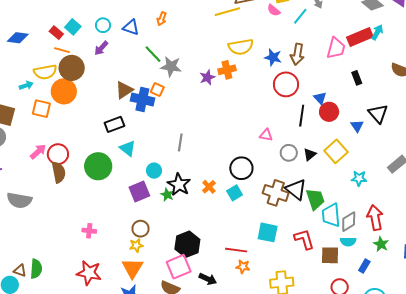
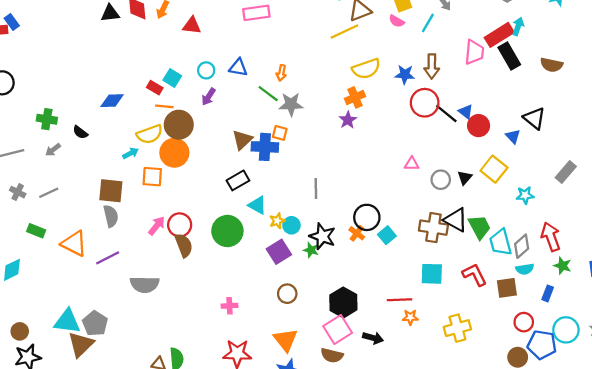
orange arrow: (162, 19) -> (281, 73), moved
purple star: (207, 77) -> (348, 120), moved
black rectangle: (357, 78) -> (509, 56), moved, size x1.6
black line: (302, 116) -> (446, 113), moved, turned -50
black circle: (241, 168) -> (367, 217), moved
yellow star: (136, 245) -> (277, 221), moved

